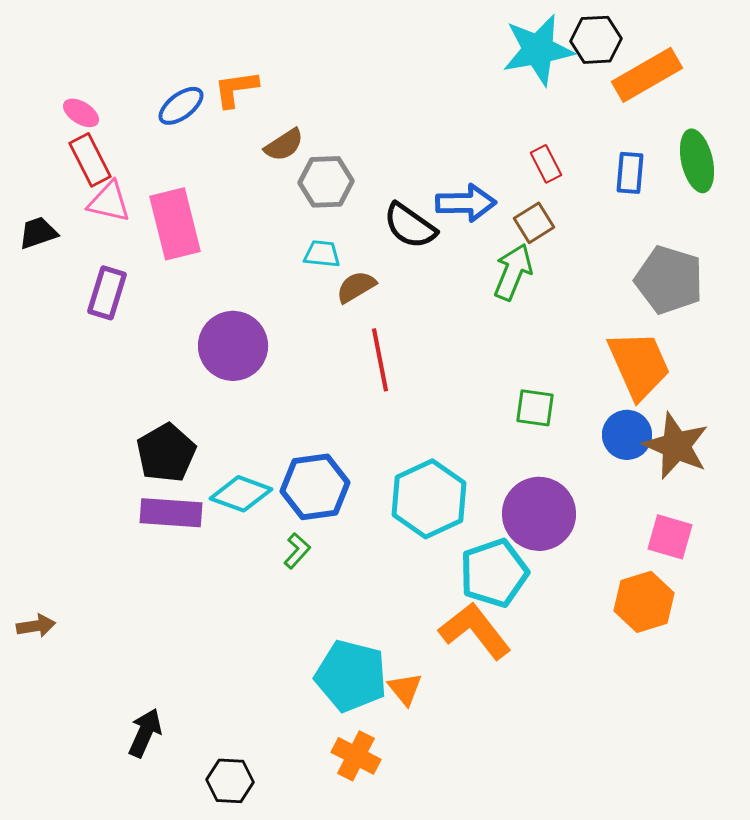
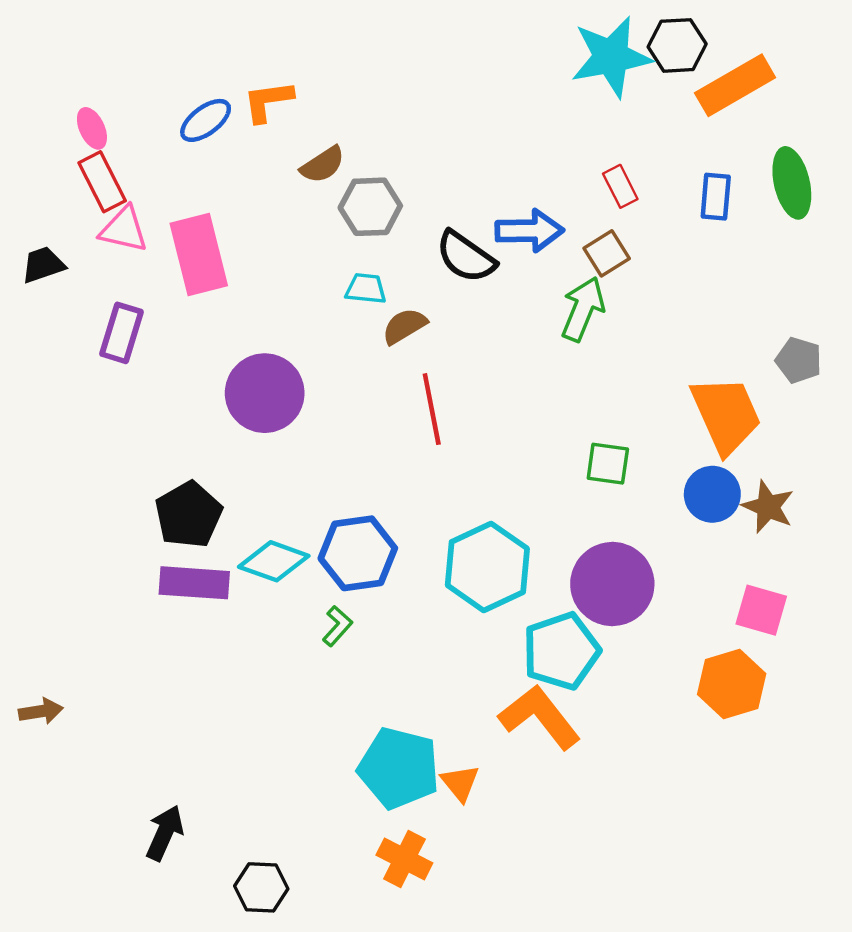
pink ellipse: (81, 113) -> (92, 128), turned 33
gray pentagon: (669, 280) -> (799, 360), moved, size x0.6
brown star: (676, 446) -> (768, 507), size x0.7

